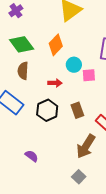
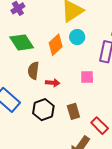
cyan circle: (74, 65) -> (77, 37), moved
brown semicircle: (23, 71) -> (33, 71), moved

